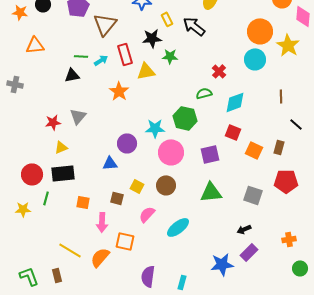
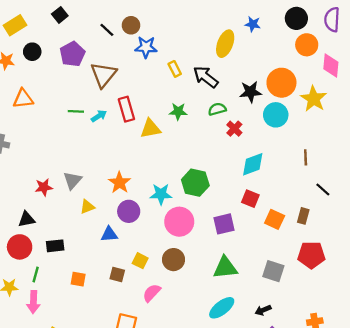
black star: (152, 38) -> (250, 92), moved
black triangle: (72, 75) -> (26, 219), moved
orange star: (119, 91) -> (120, 183), moved
green semicircle: (204, 93) -> (217, 109), moved
yellow triangle: (61, 147) -> (87, 207), moved
black rectangle: (63, 173) -> (55, 246), size x0.7
pink arrow: (102, 222) -> (33, 302), moved
cyan ellipse: (178, 227) -> (222, 308), moved

